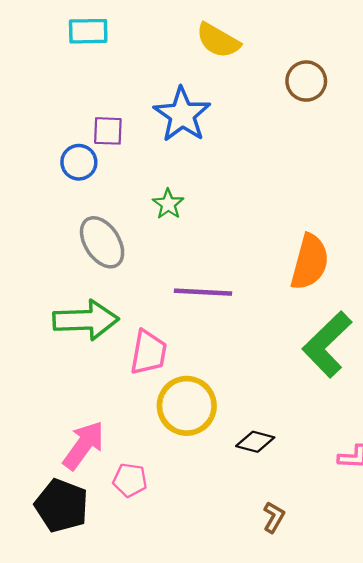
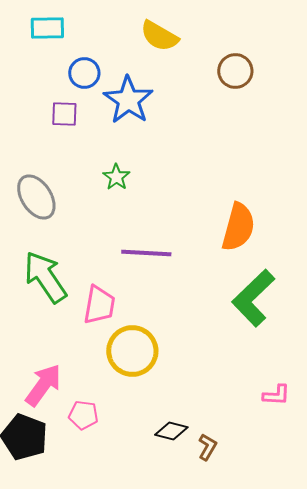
blue circle: (79, 162) -> (84, 73), moved
gray ellipse: (102, 242) -> (36, 197), moved
green arrow: (86, 320) -> (45, 277), turned -122
black diamond: (255, 442) -> (171, 431), moved

